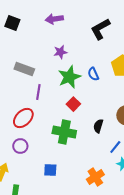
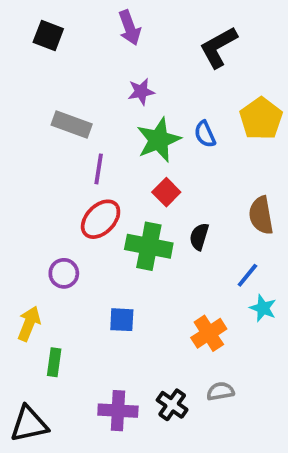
purple arrow: (54, 19) -> (130, 28), turned -102
red ellipse: (23, 118) -> (101, 219), moved
black semicircle: (98, 126) -> (199, 237), moved

